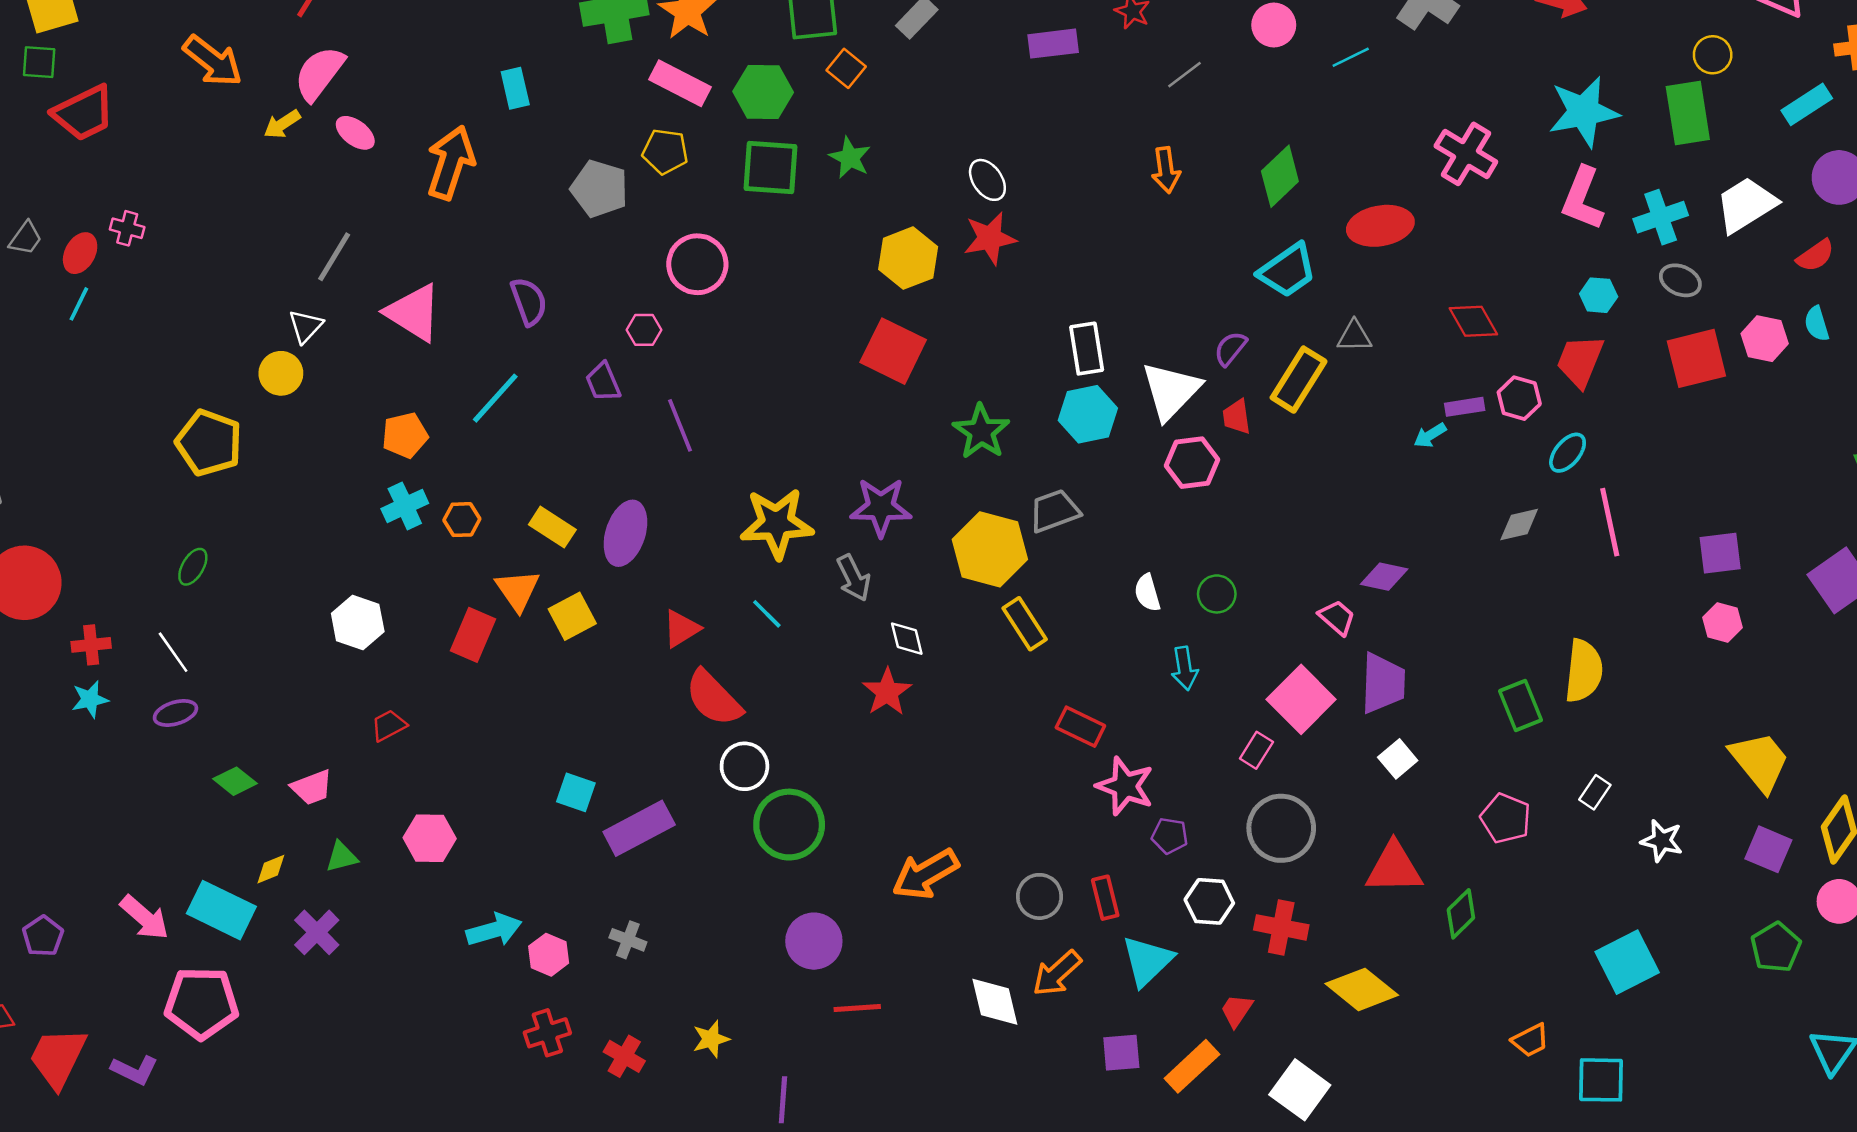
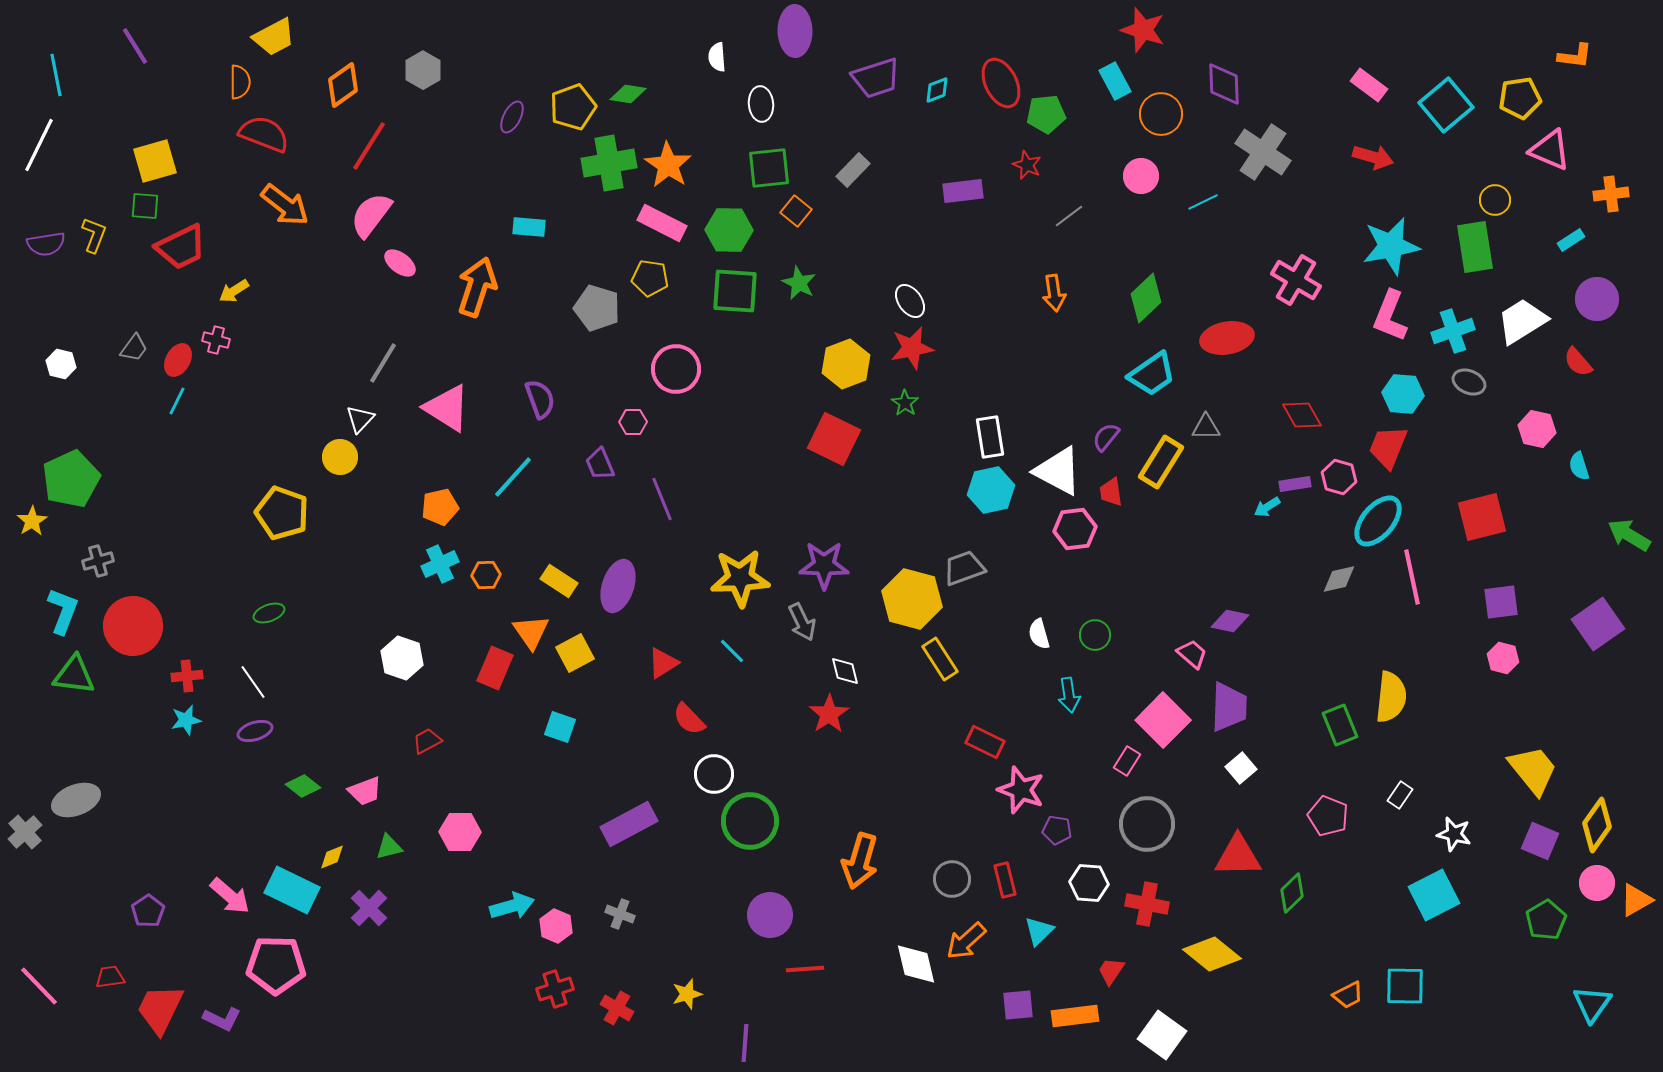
cyan rectangle: (515, 88) -> (529, 227), turned -72
cyan rectangle: (1807, 104) -> (1571, 240), size x0.7
yellow arrow: (282, 124) -> (234, 291), moved
red semicircle: (1815, 256) -> (1578, 362), turned 84
cyan hexagon: (1599, 295) -> (1403, 394), size x1.4
cyan semicircle: (1817, 324) -> (1579, 466), moved
red square: (1696, 358) -> (1482, 517), moved
white triangle: (1171, 391) -> (1058, 471), turned -46
green star: (981, 432) -> (905, 403), moved, size x0.6
cyan ellipse: (1568, 453) -> (1378, 521), size x1.6
green ellipse: (193, 567) -> (269, 613), turned 40
red semicircle: (713, 698) -> (689, 719), size x0.7
cyan square: (576, 792) -> (560, 727), moved
orange arrow: (925, 874) -> (860, 861), turned -44
cyan triangle: (1147, 961) -> (1039, 931), size x0.7
cyan square: (1627, 962) -> (1434, 895), moved
orange rectangle: (1192, 1066) -> (1075, 1016), turned 36
cyan square: (1601, 1080) -> (1405, 986), moved

